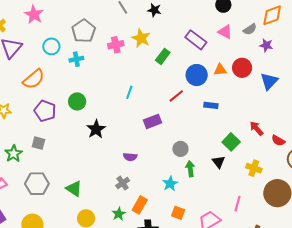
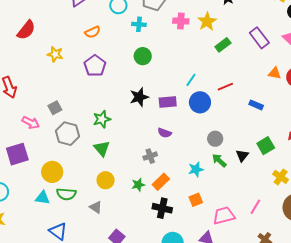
blue circle: (197, 75) -> (200, 102), moved
orange semicircle: (34, 79) -> (93, 32), size x0.7
cyan line: (129, 92) -> (191, 80), moved
green circle: (77, 101) -> (143, 56), moved
purple rectangle: (152, 121) -> (168, 102), moved
gray square: (38, 143) -> (55, 108), moved, turned 32
green star: (14, 154) -> (102, 119), moved
black triangle: (219, 162) -> (242, 156), moved
green arrow: (190, 169) -> (219, 160), turned -56
orange square: (178, 213) -> (196, 200), turned 32

